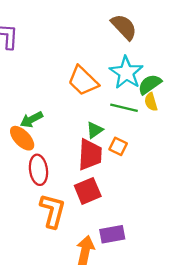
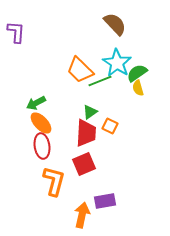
green line: (124, 108) -> (100, 81), moved, turned -35
orange ellipse: (22, 138) -> (41, 123), moved

